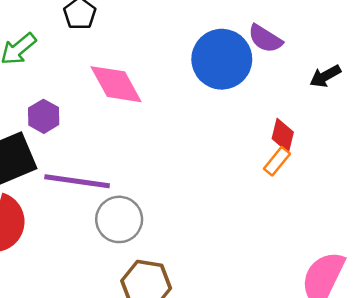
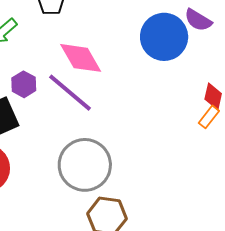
purple line: (77, 181) -> (70, 93), moved, turned 33
gray circle: (119, 219) -> (85, 165), size x1.4

